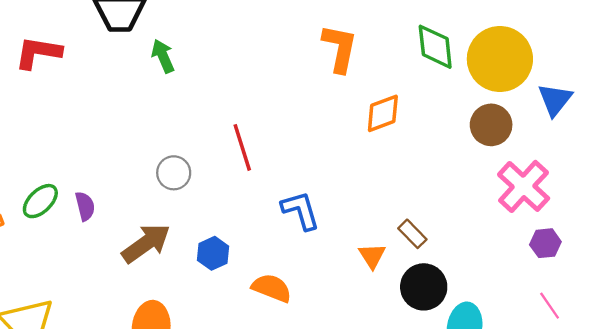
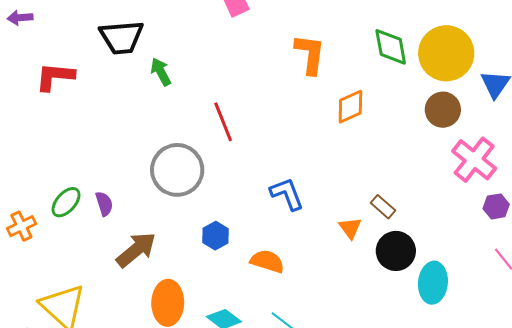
red line: (242, 147) -> (223, 122), moved
gray circle: (174, 173) -> (177, 170), size x1.8
brown arrow: (146, 243) -> (136, 250), moved

